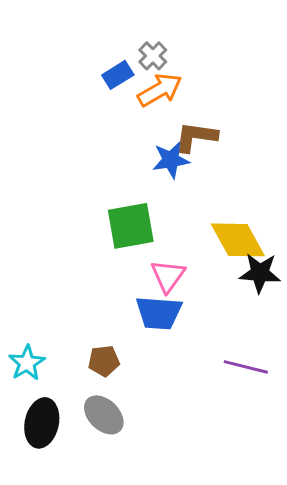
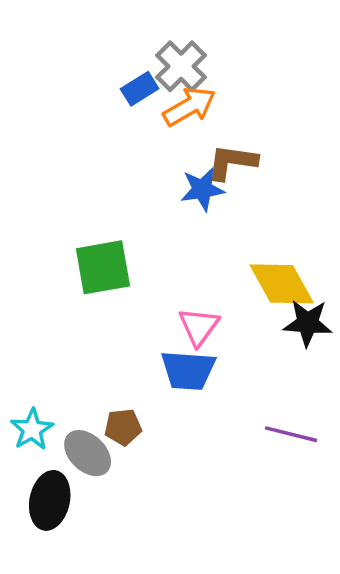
gray cross: (153, 56) -> (181, 66), size x1.5
green square: (131, 226) -> (103, 267), moved
gray ellipse: (104, 415) -> (88, 453), moved

